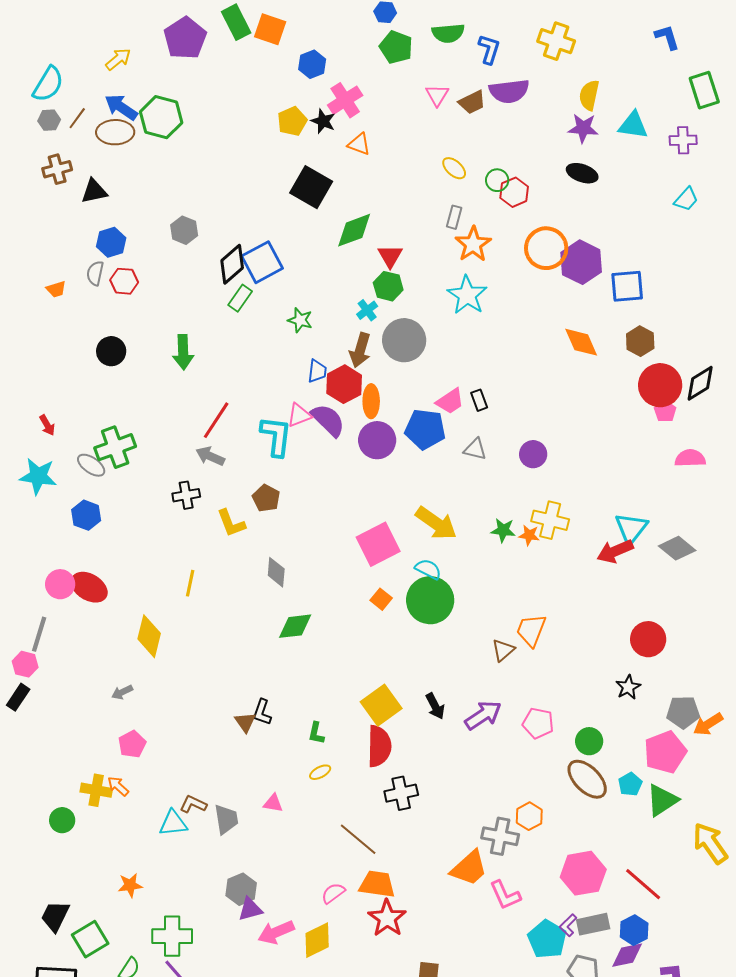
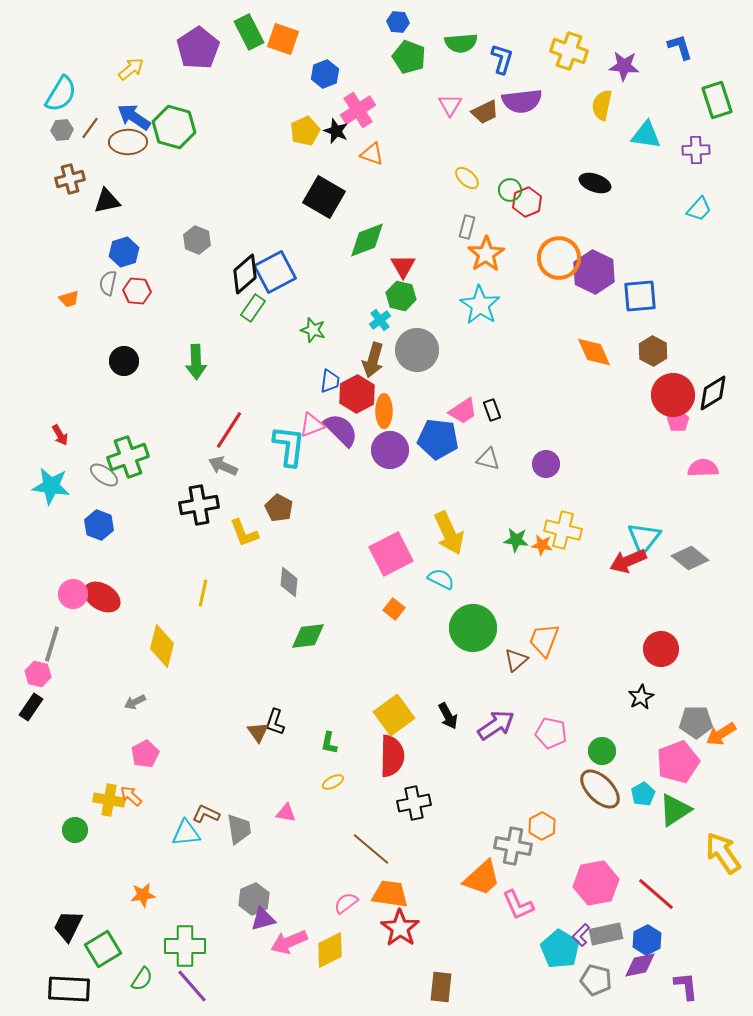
purple star: (583, 128) -> (624, 66), moved
black cross: (186, 495) -> (199, 505), size x1.4
yellow arrow: (436, 523) -> (449, 533), turned 30
green circle: (430, 600) -> (473, 628), moved

